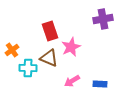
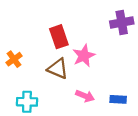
cyan cross: (28, 68) -> (27, 102), moved
pink arrow: (72, 81) -> (85, 96), turned -126

